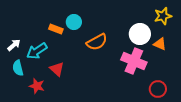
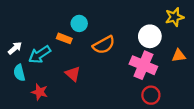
orange rectangle: (56, 29) -> (64, 38), moved
orange triangle: (160, 44) -> (179, 56), moved, turned -32
red triangle: (57, 69) -> (73, 74), moved
red circle: (158, 89) -> (151, 95), moved

